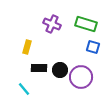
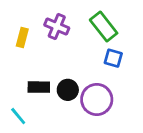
green rectangle: (86, 24) -> (104, 26), turned 35
yellow rectangle: (27, 47) -> (22, 38), moved

